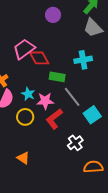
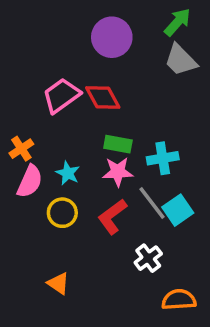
purple circle: (53, 15) -> (112, 37), size x1.5
red diamond: (39, 58) -> (103, 97), moved
cyan cross: (83, 60) -> (163, 158), moved
gray line: (72, 97) -> (152, 203), moved
pink star: (45, 101) -> (118, 172), moved

